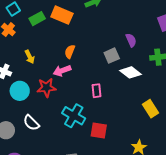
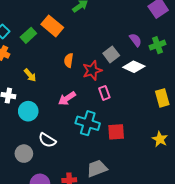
orange rectangle: (62, 15) -> (52, 26), turned 30
purple semicircle: (131, 40) -> (135, 40), moved
pink arrow: (62, 71) -> (67, 98), moved
red star: (46, 88) -> (92, 71), moved
yellow rectangle: (150, 109) -> (162, 98), turned 30

